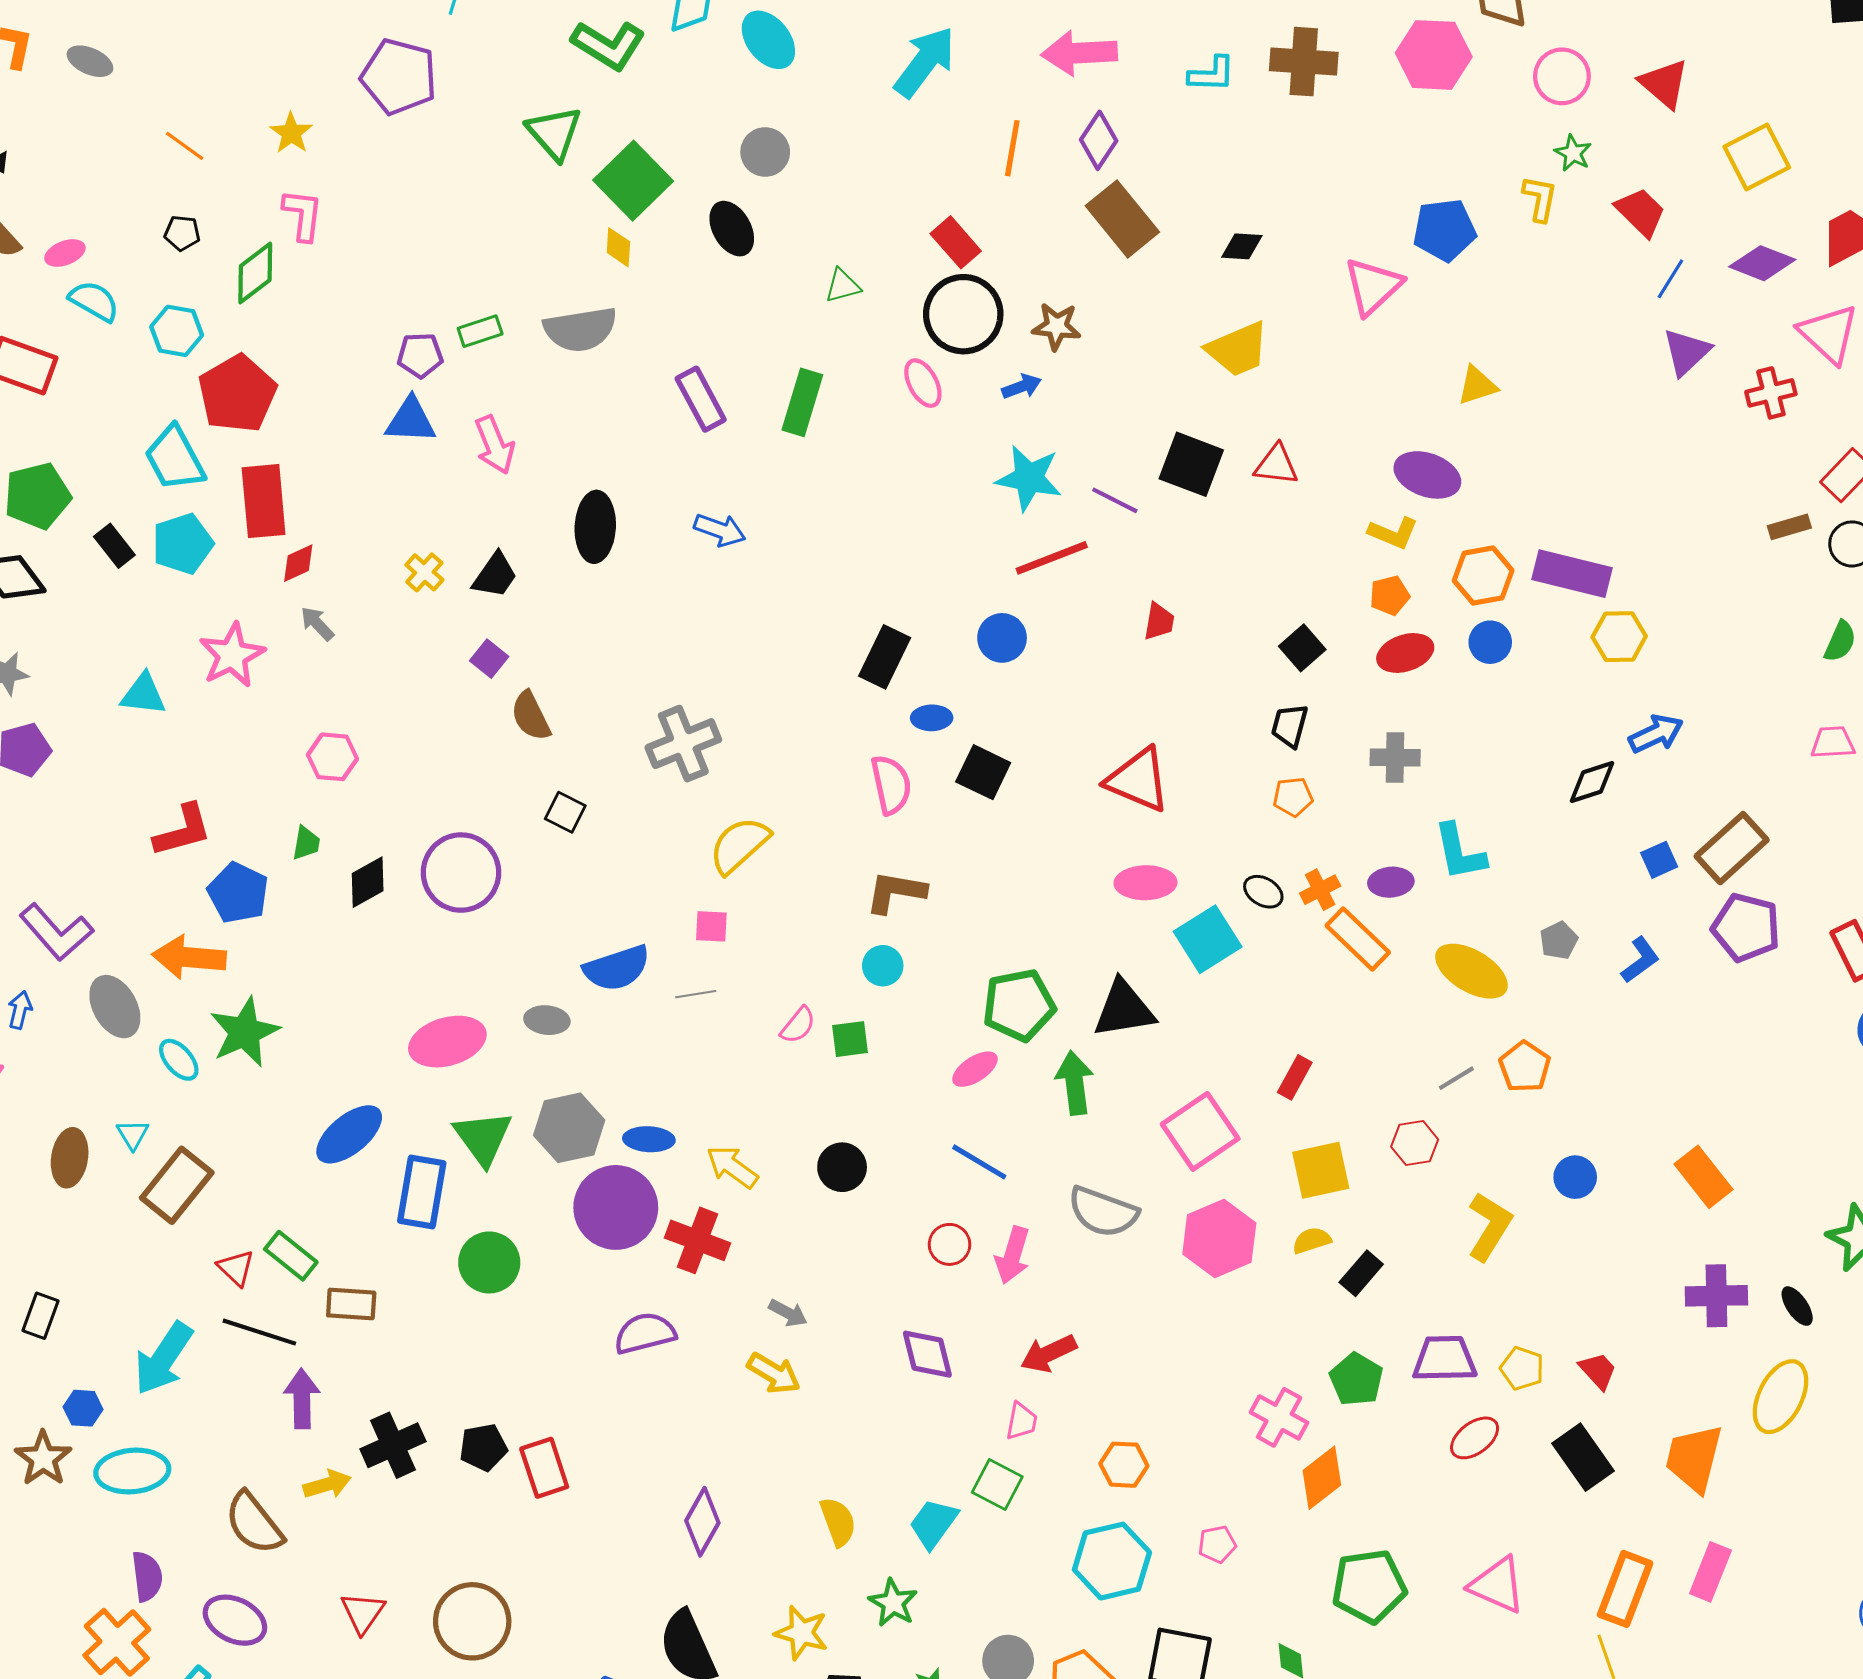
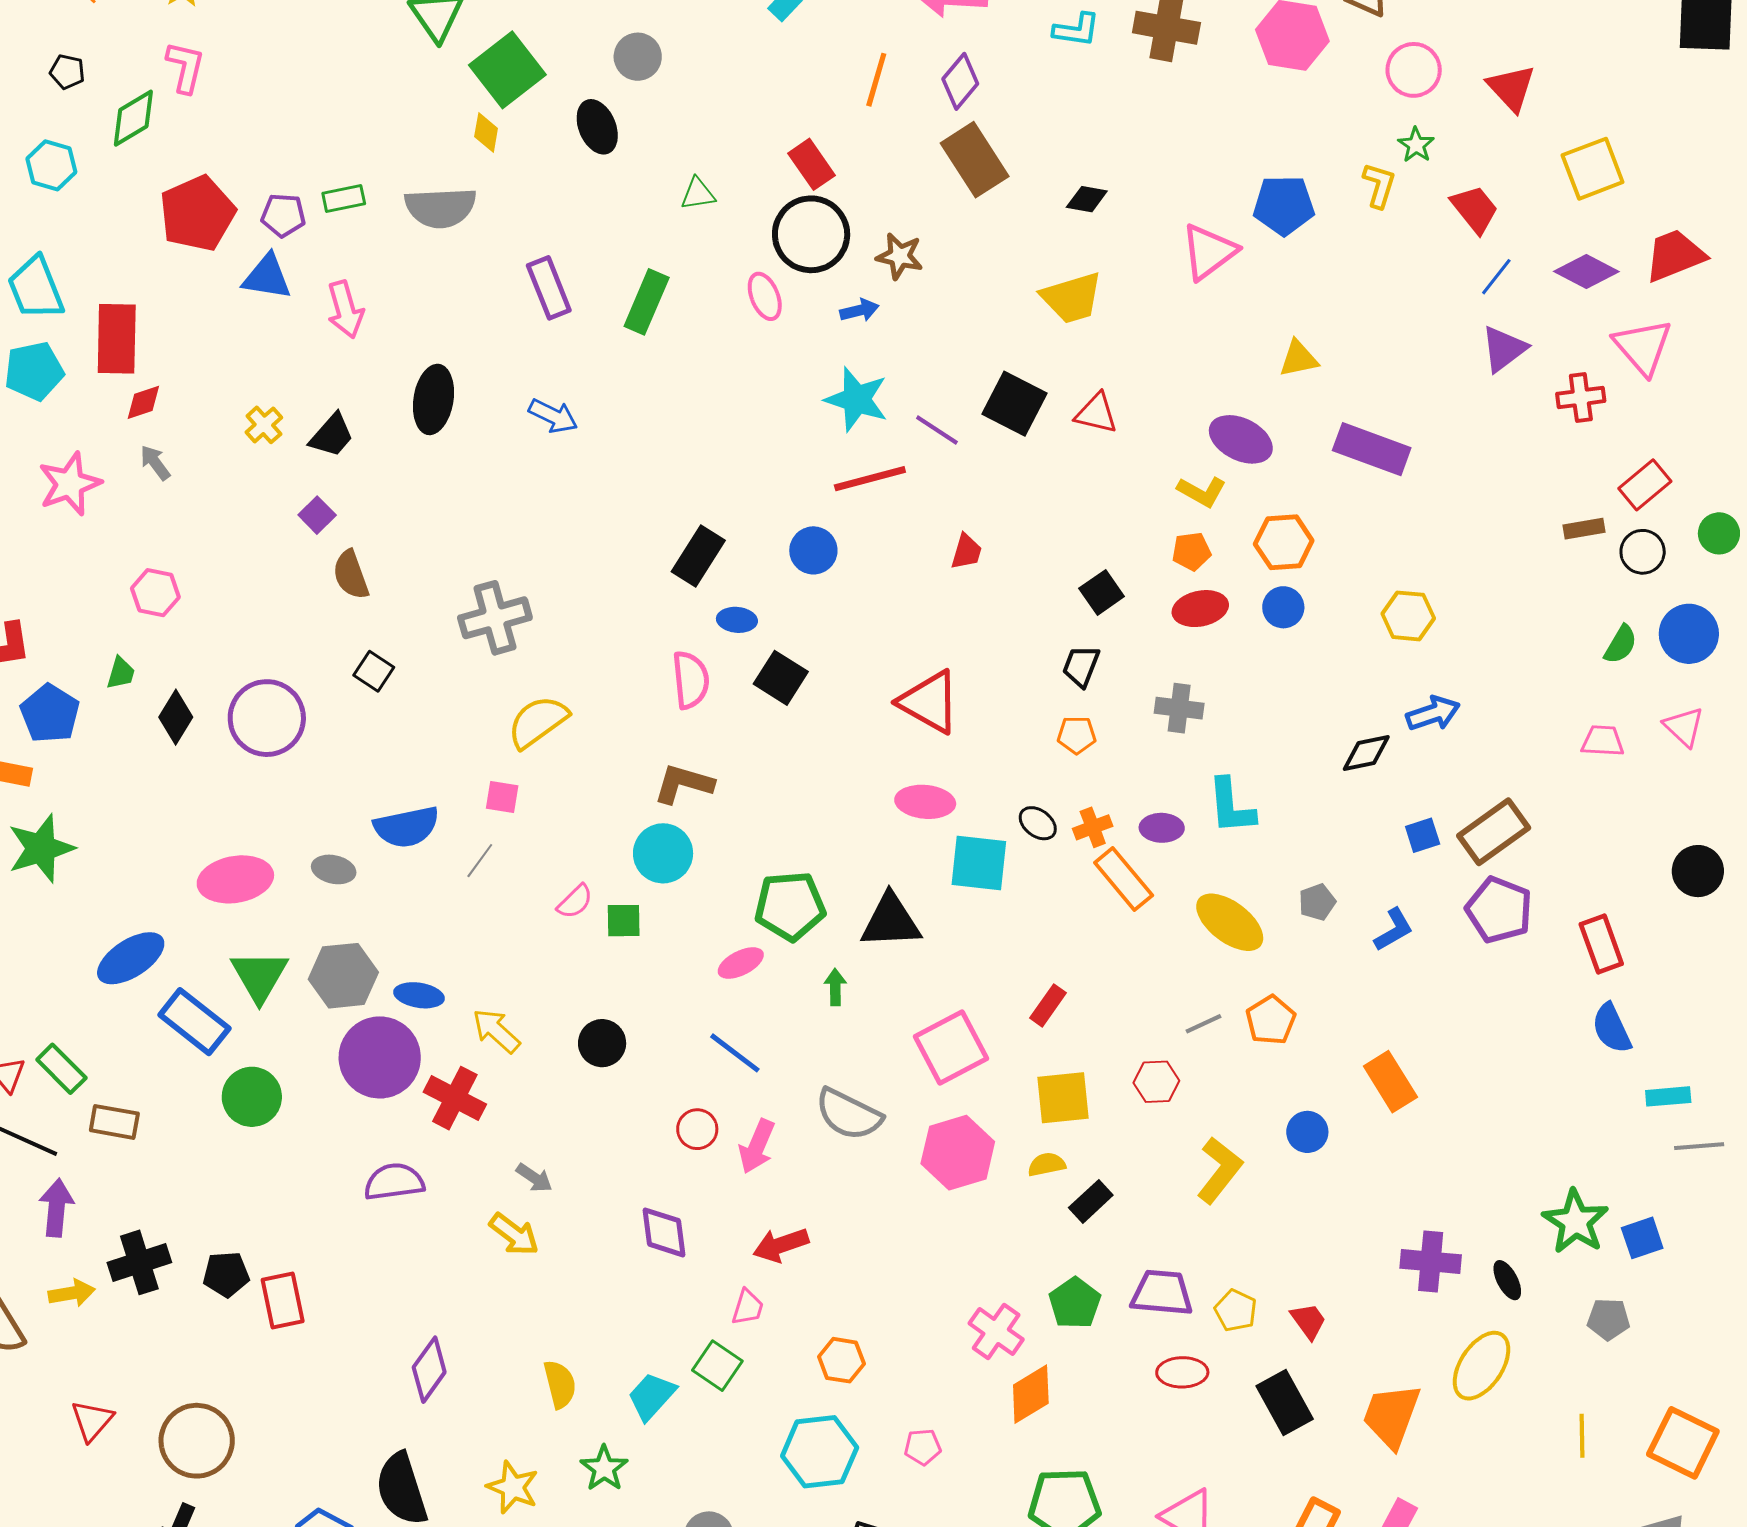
red pentagon: (237, 394) -> (197, 213), moved
purple rectangle: (1572, 574) -> (1372, 449), moved
black diamond: (368, 882) -> (176, 717), turned -36
cyan square: (1208, 939) -> (979, 863), turned 32
cyan circle: (883, 966) -> (663, 853), size x1.5
gray line: (696, 994) -> (480, 861), turned -51
green arrow: (1075, 1083) -> (835, 987), size x0.6
orange rectangle: (1704, 1177) -> (1390, 1082), moved
blue rectangle: (422, 1192) -> (194, 1022), turned -68
red ellipse: (1475, 1438) -> (1182, 1372), turned 30

